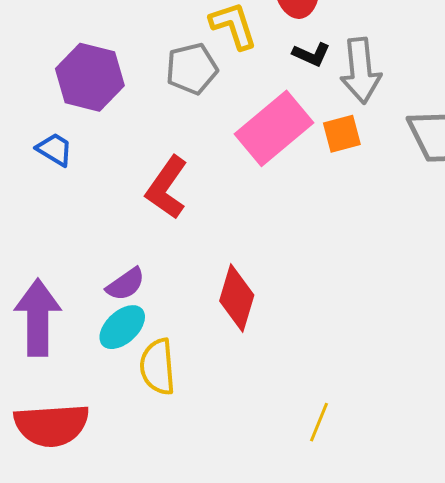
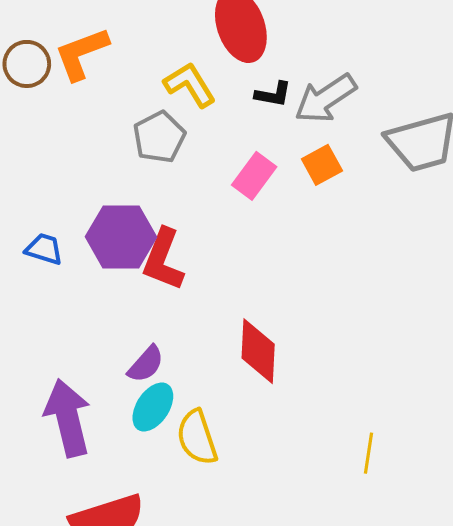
gray arrow: (361, 71) -> (325, 98), turned 76
purple hexagon: (90, 77) -> (121, 237), moved
pink rectangle: (274, 128) -> (254, 176), size x0.6

